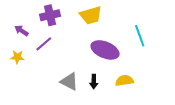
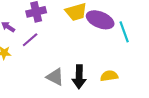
purple ellipse: (105, 50) -> (100, 20), moved
black arrow: (94, 82) -> (79, 77), size x1.6

